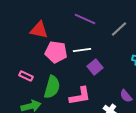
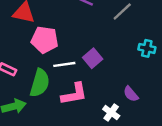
white line: (82, 50) -> (64, 64), moved

